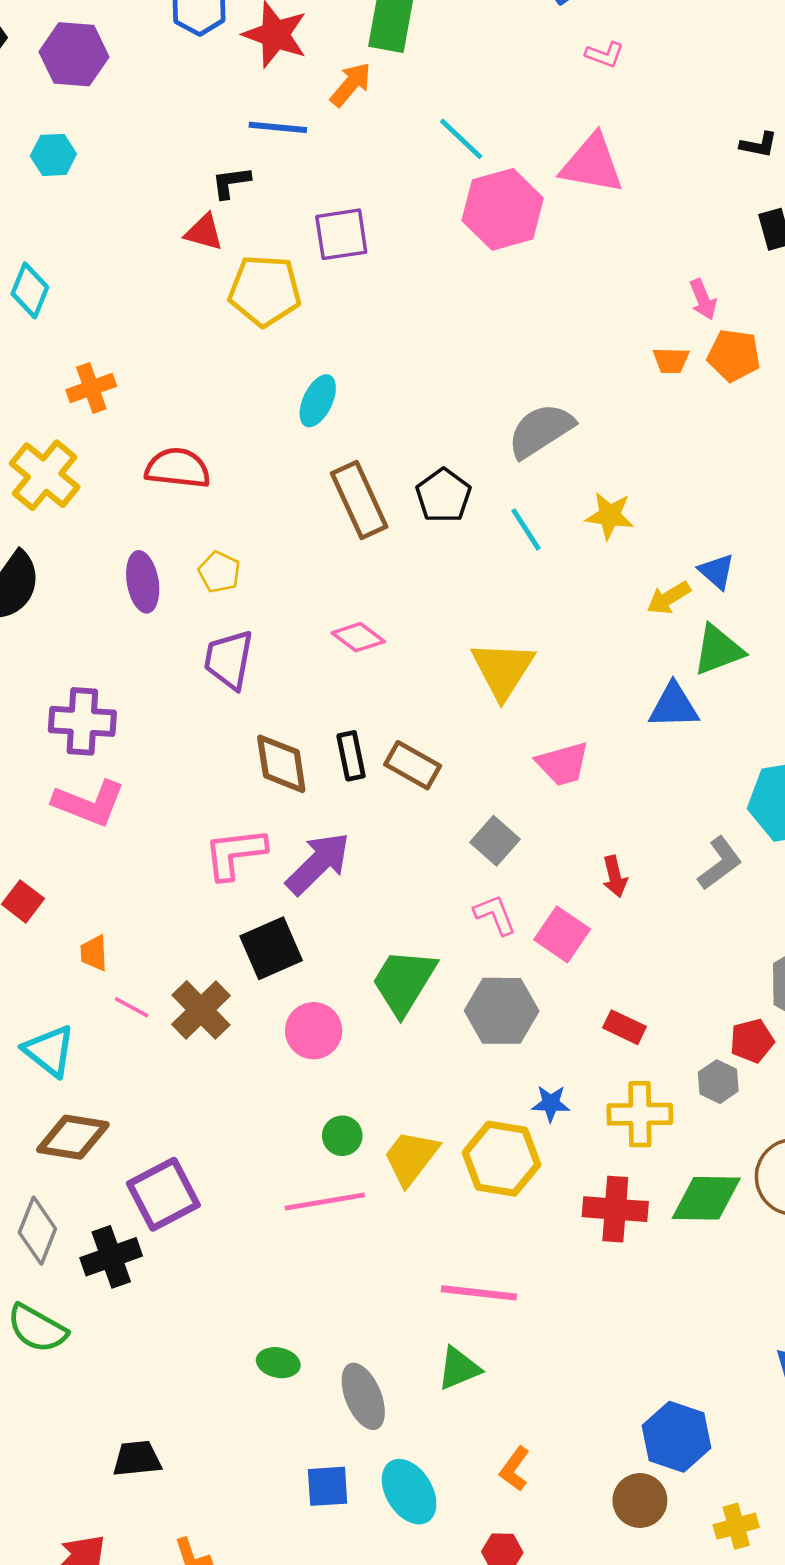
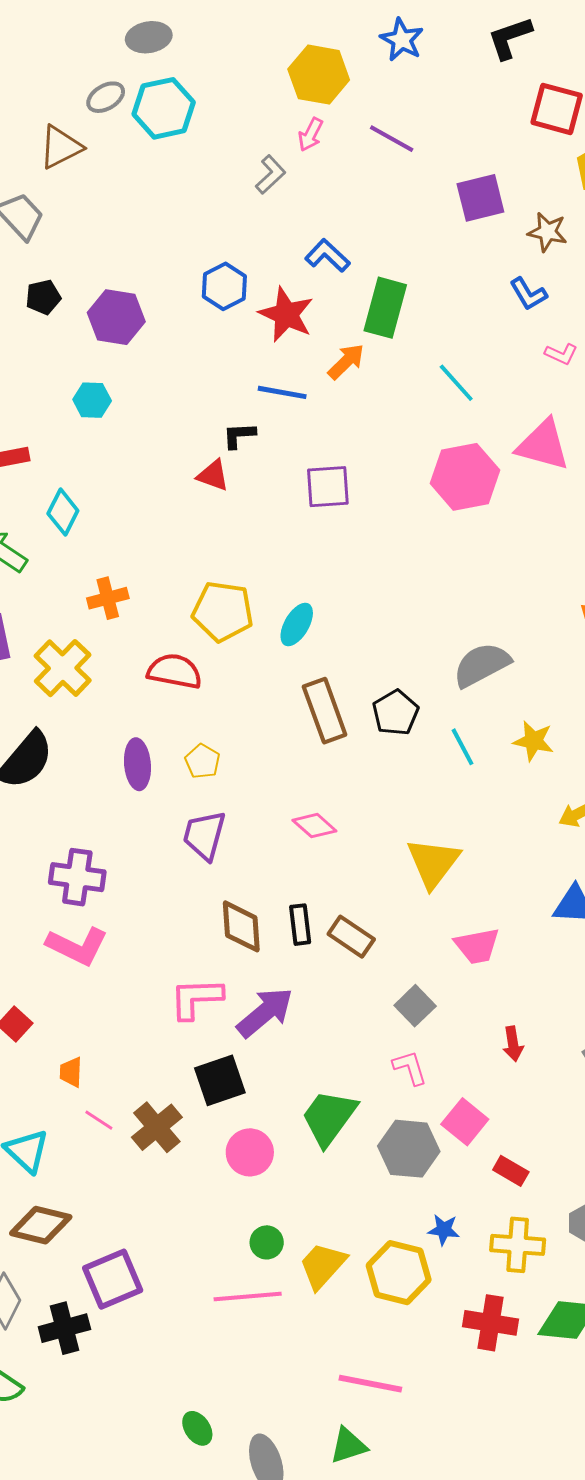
cyan line: (461, 139) -> (456, 383), moved
yellow pentagon: (265, 291) -> (223, 611), moved
pink square: (562, 934) -> (465, 1122), moved
green ellipse: (278, 1363) -> (197, 1428), turned 40

